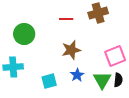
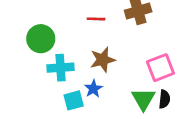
cyan cross: (13, 67) -> (60, 68), moved
blue star: (77, 75) -> (93, 89), moved

